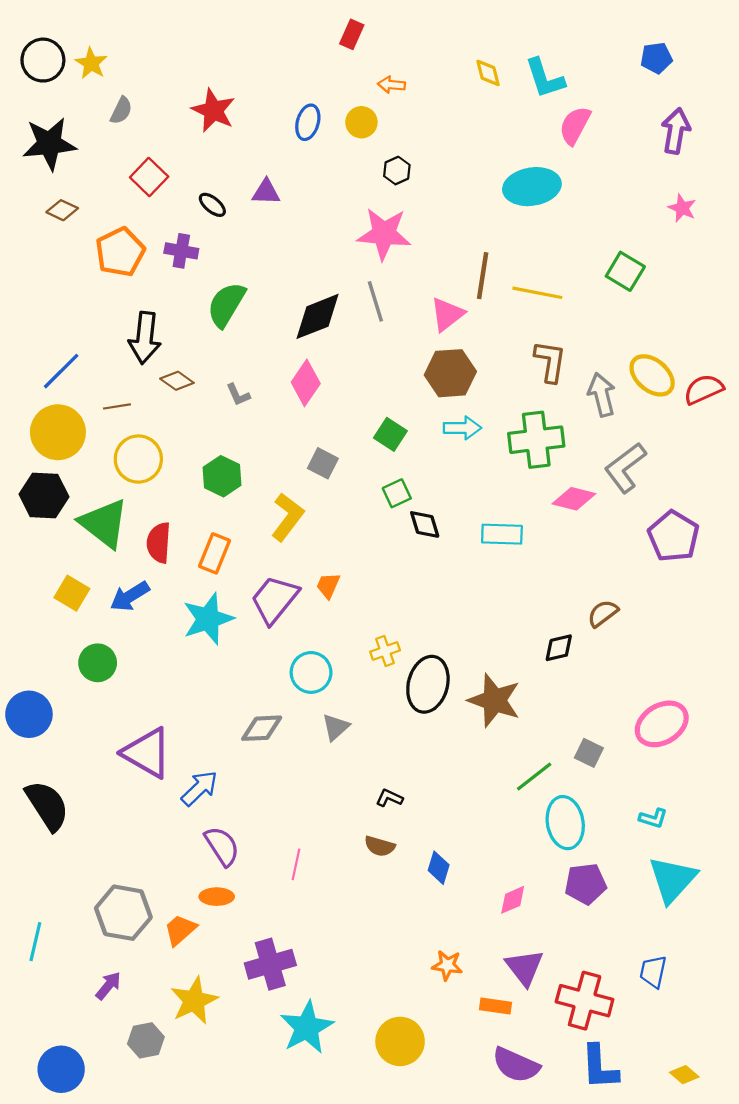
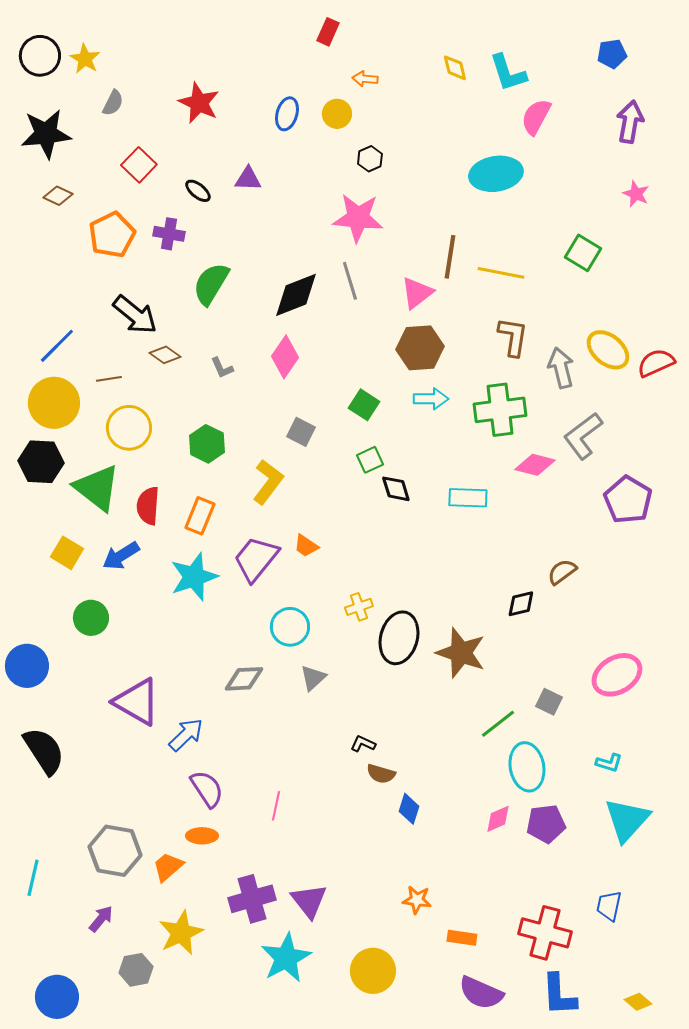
black arrow: (145, 338) -> (135, 315), turned -57
orange trapezoid: (328, 586) -> (306, 546), turned -80
brown semicircle: (380, 846) -> (381, 774), moved
pink diamond: (513, 900) -> (498, 819), moved
purple triangle: (524, 967) -> (309, 901), moved

